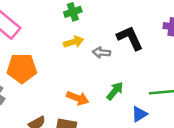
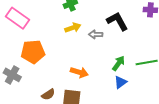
green arrow: (115, 91) -> (119, 63), moved
blue triangle: (139, 114) -> (120, 82), moved

